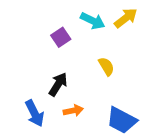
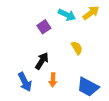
orange arrow: (73, 111) -> (53, 80), turned 104

